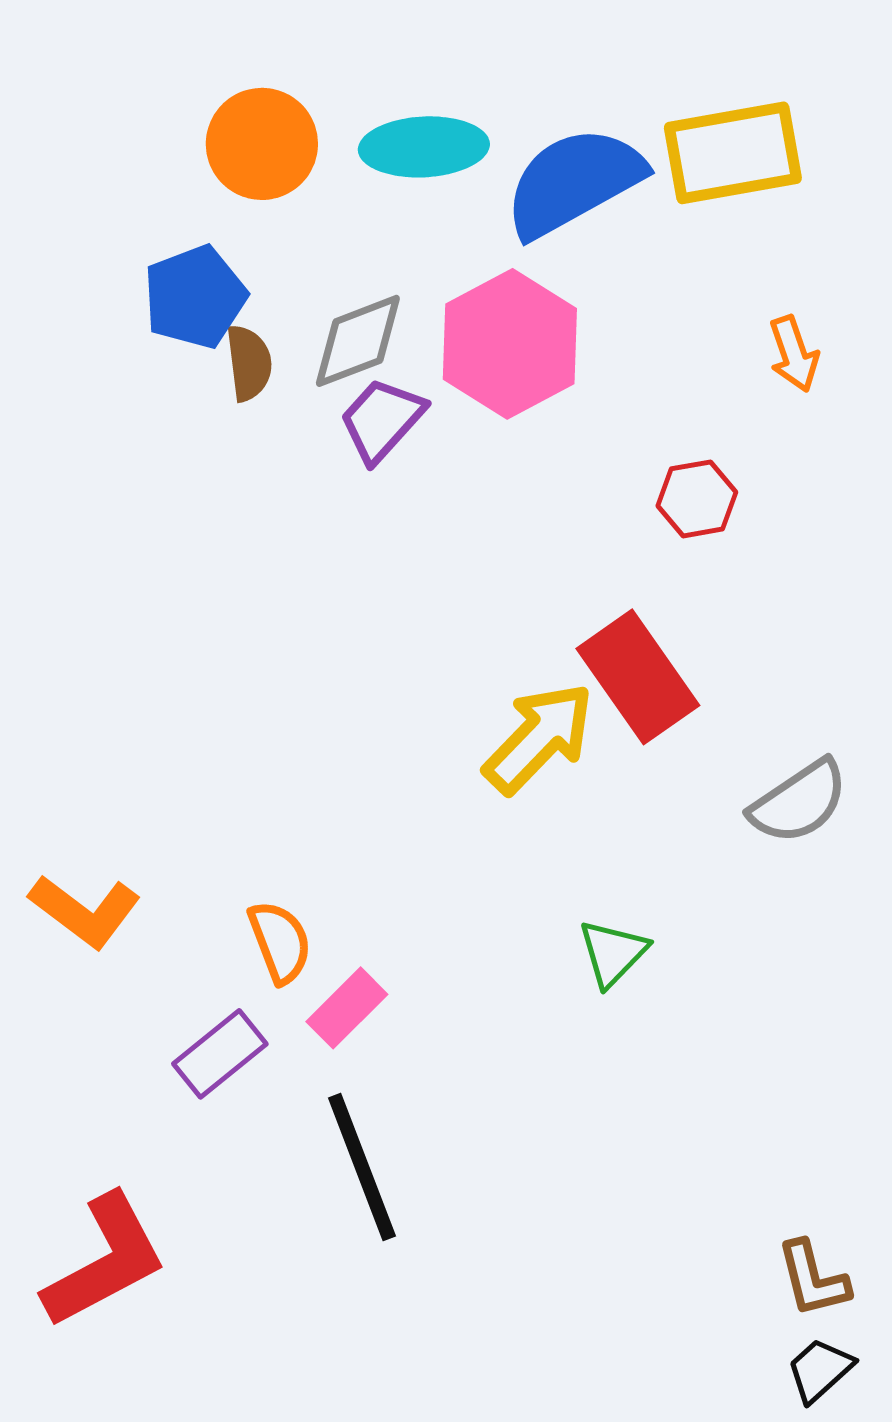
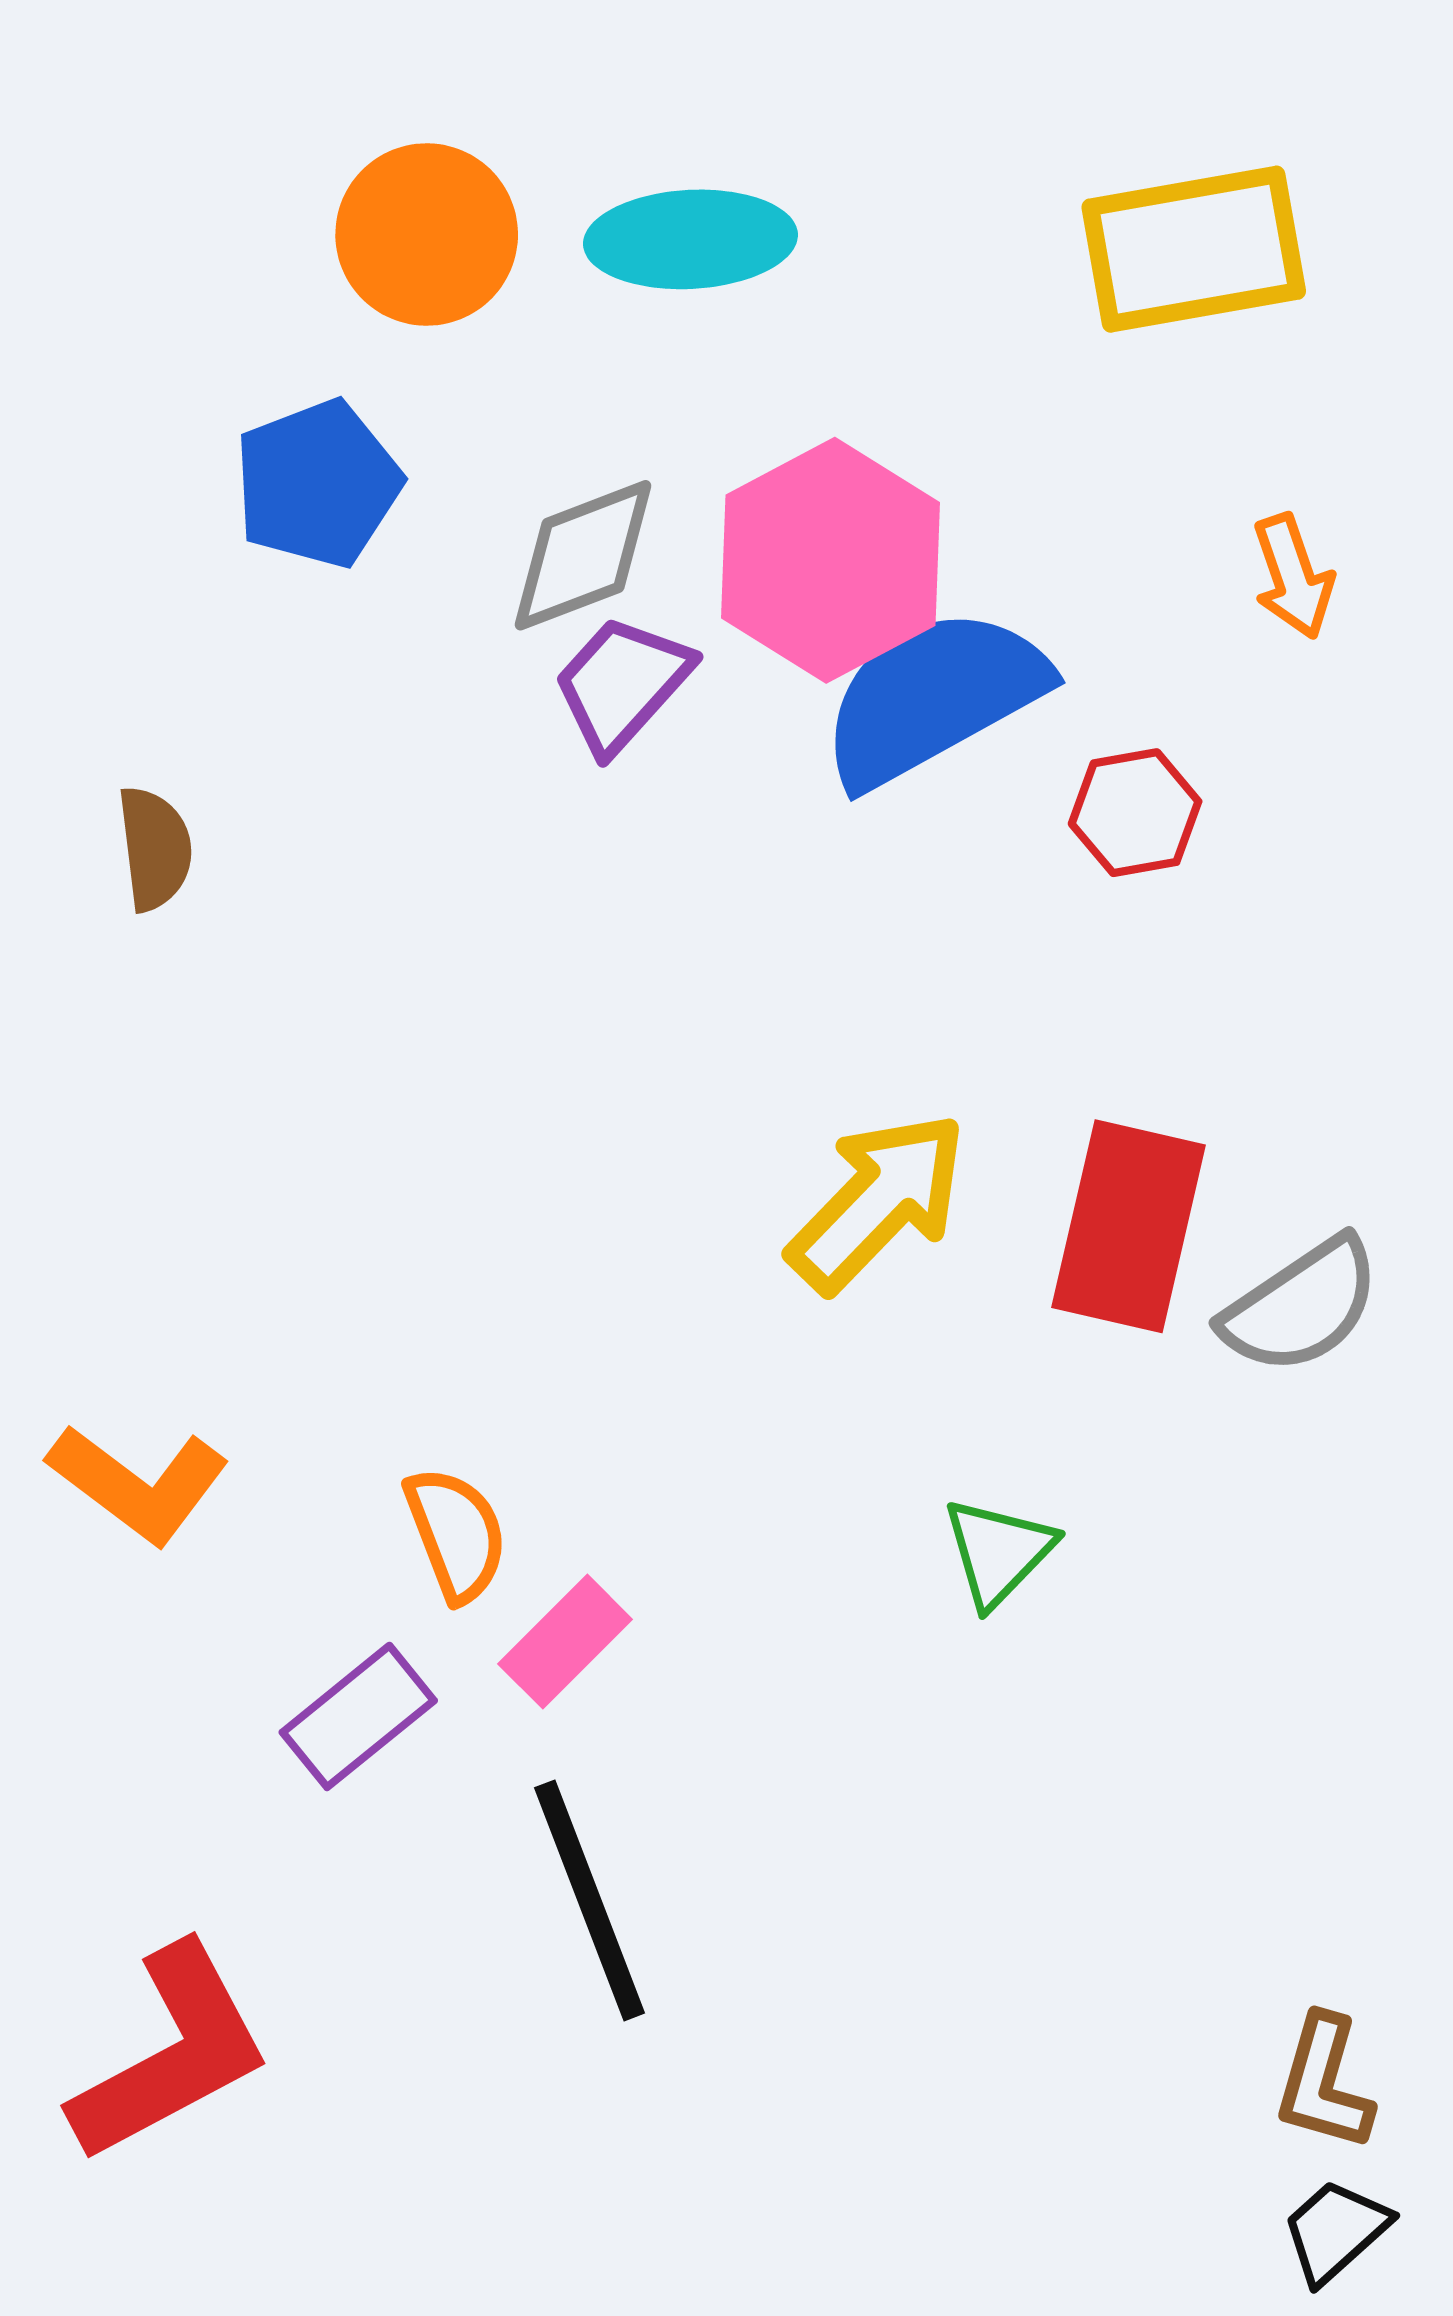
blue semicircle: (574, 182) -> (933, 697), moved
brown semicircle: (249, 363) -> (155, 848), moved
red rectangle: (638, 677) -> (1129, 1226), moved, turned 48
brown L-shape: (813, 1279) -> (1324, 2083), turned 30

